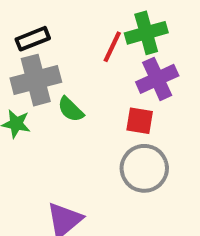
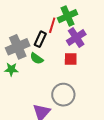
black rectangle: (33, 39) -> (40, 39), moved, turned -35
gray circle: (144, 168) -> (63, 95), moved

